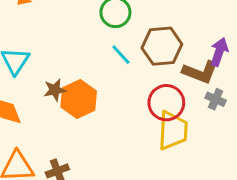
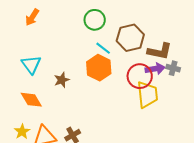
purple arrow: (219, 52) -> (155, 69), moved, turned 72
orange hexagon: (79, 99) -> (99, 68), moved

